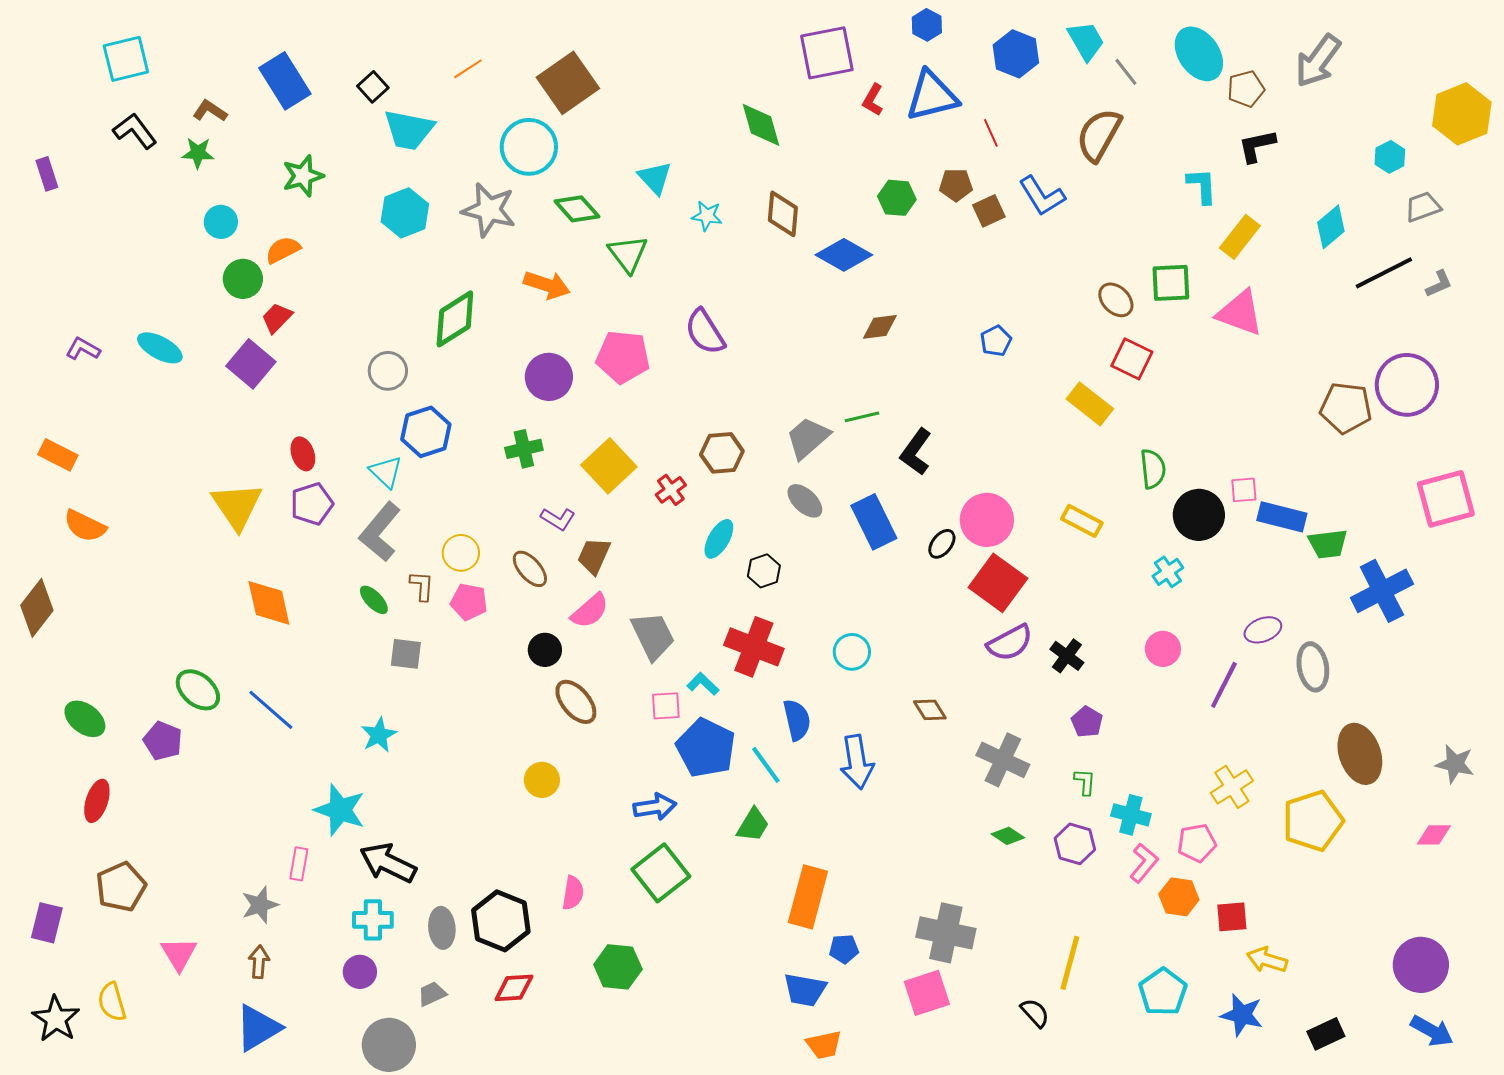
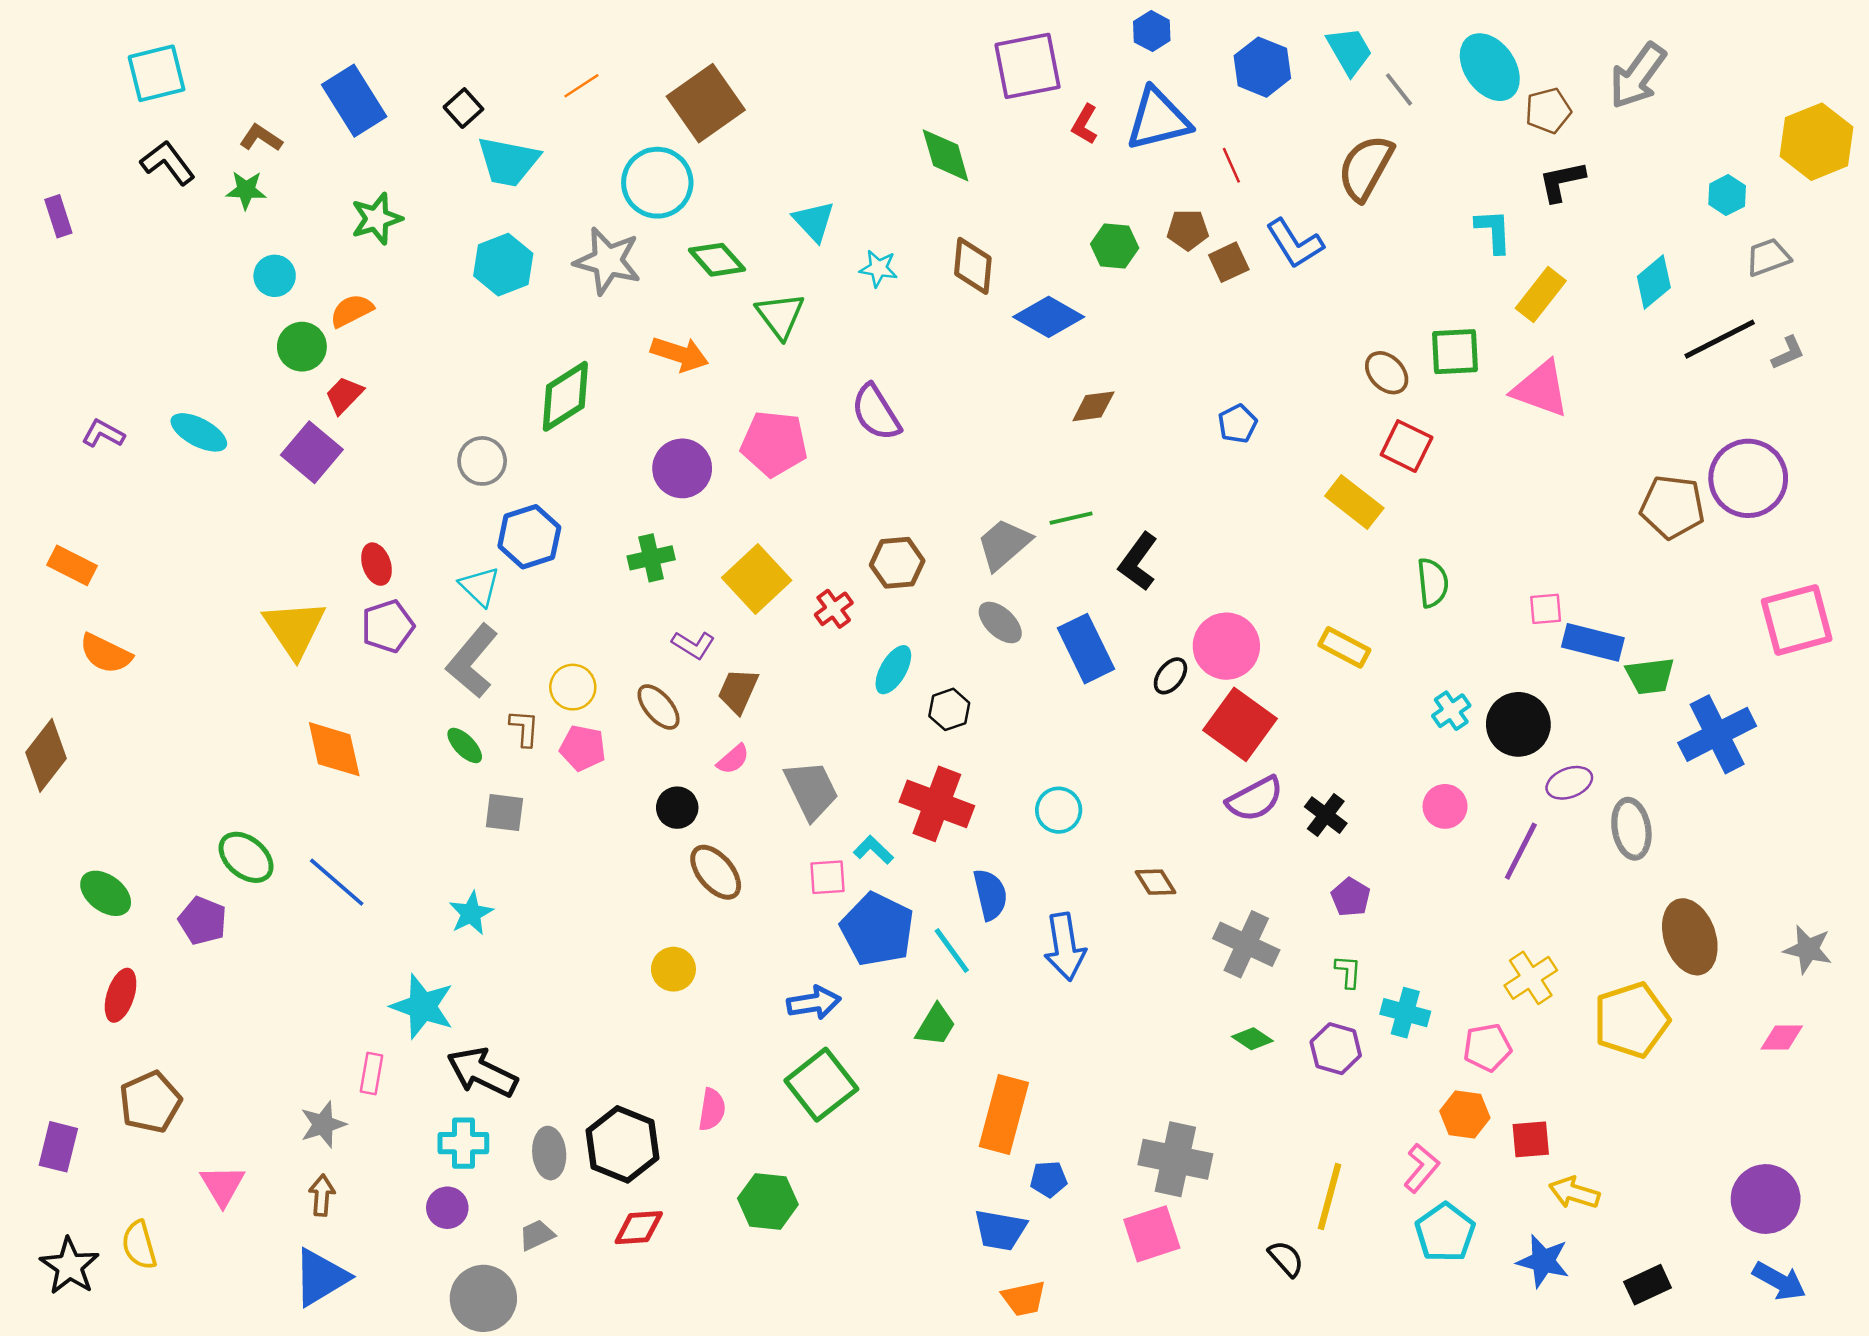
black circle: (1199, 515) -> (1518, 724), moved
pink semicircle: (590, 611) -> (733, 759), size x0.7
pink L-shape: (1144, 863) -> (1421, 1168), moved

